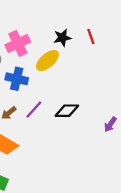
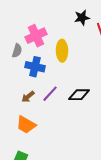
black star: (62, 38) -> (82, 18), moved
yellow ellipse: (47, 60) -> (62, 51), turned -50

